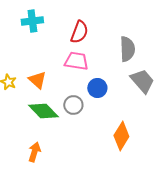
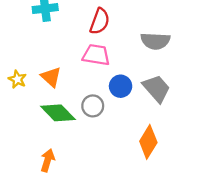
gray semicircle: (127, 49) -> (155, 41), turned 95
gray trapezoid: (142, 81) -> (156, 89), moved

